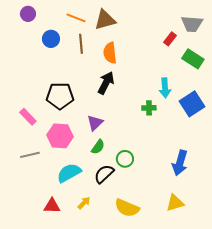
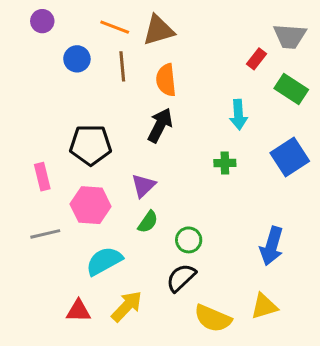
cyan arrow: (165, 88) -> (238, 115), moved
pink rectangle: (28, 117) -> (42, 177), turned 30
black semicircle: (104, 174) -> (181, 278), moved
yellow arrow: (84, 203) -> (127, 306), size x1.6
yellow semicircle: (127, 208) -> (213, 318), moved

